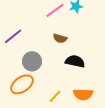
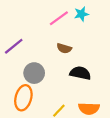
orange ellipse: (22, 84) -> (23, 98), turned -40

